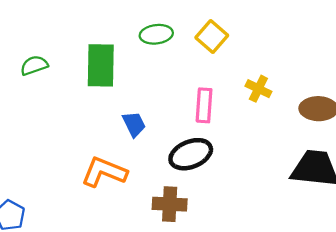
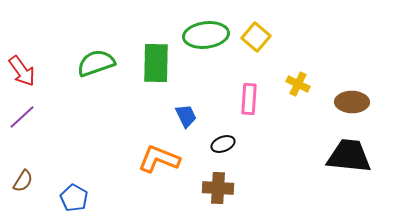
green ellipse: (156, 34) -> (206, 35), size x1.5
green semicircle: (34, 65) -> (96, 63), size x1.5
black ellipse: (191, 154) -> (223, 144), moved, size x0.6

